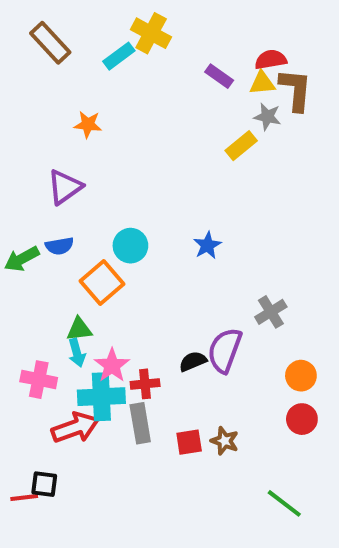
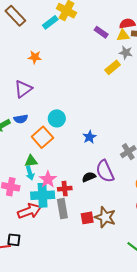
blue star: (207, 245) -> (89, 137), moved
purple semicircle: (225, 350) -> (105, 171), turned -45
brown star: (225, 441) -> (105, 217), size x1.5

